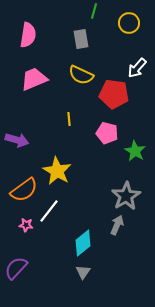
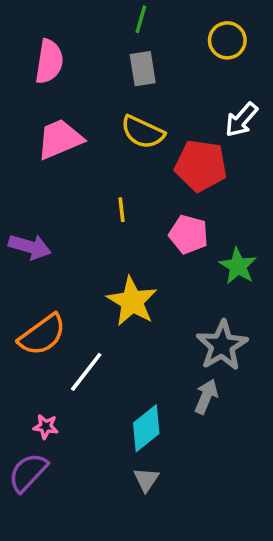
green line: (94, 11) -> (141, 19), moved
yellow star: (57, 171) -> (132, 301), moved
pink star: (26, 225) -> (46, 427), moved

